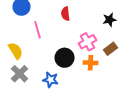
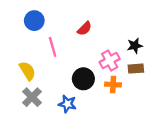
red semicircle: (66, 14) -> (85, 29), turned -128
black star: (110, 20) -> (135, 46), moved
brown rectangle: (110, 49) -> (136, 69), turned 32

